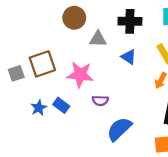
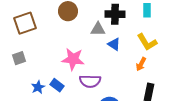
gray triangle: (98, 39) -> (98, 29), moved
brown square: (42, 64) -> (25, 23), moved
purple semicircle: (100, 101) -> (90, 81), size x1.5

